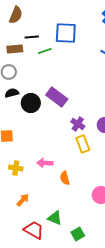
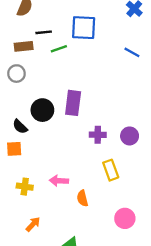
black semicircle: (12, 93) -> (20, 127), moved, turned -120
purple rectangle: (57, 97) -> (73, 103), turned 60
purple cross: (78, 124) -> (98, 135), turned -32
yellow rectangle: (83, 144) -> (111, 170), moved

